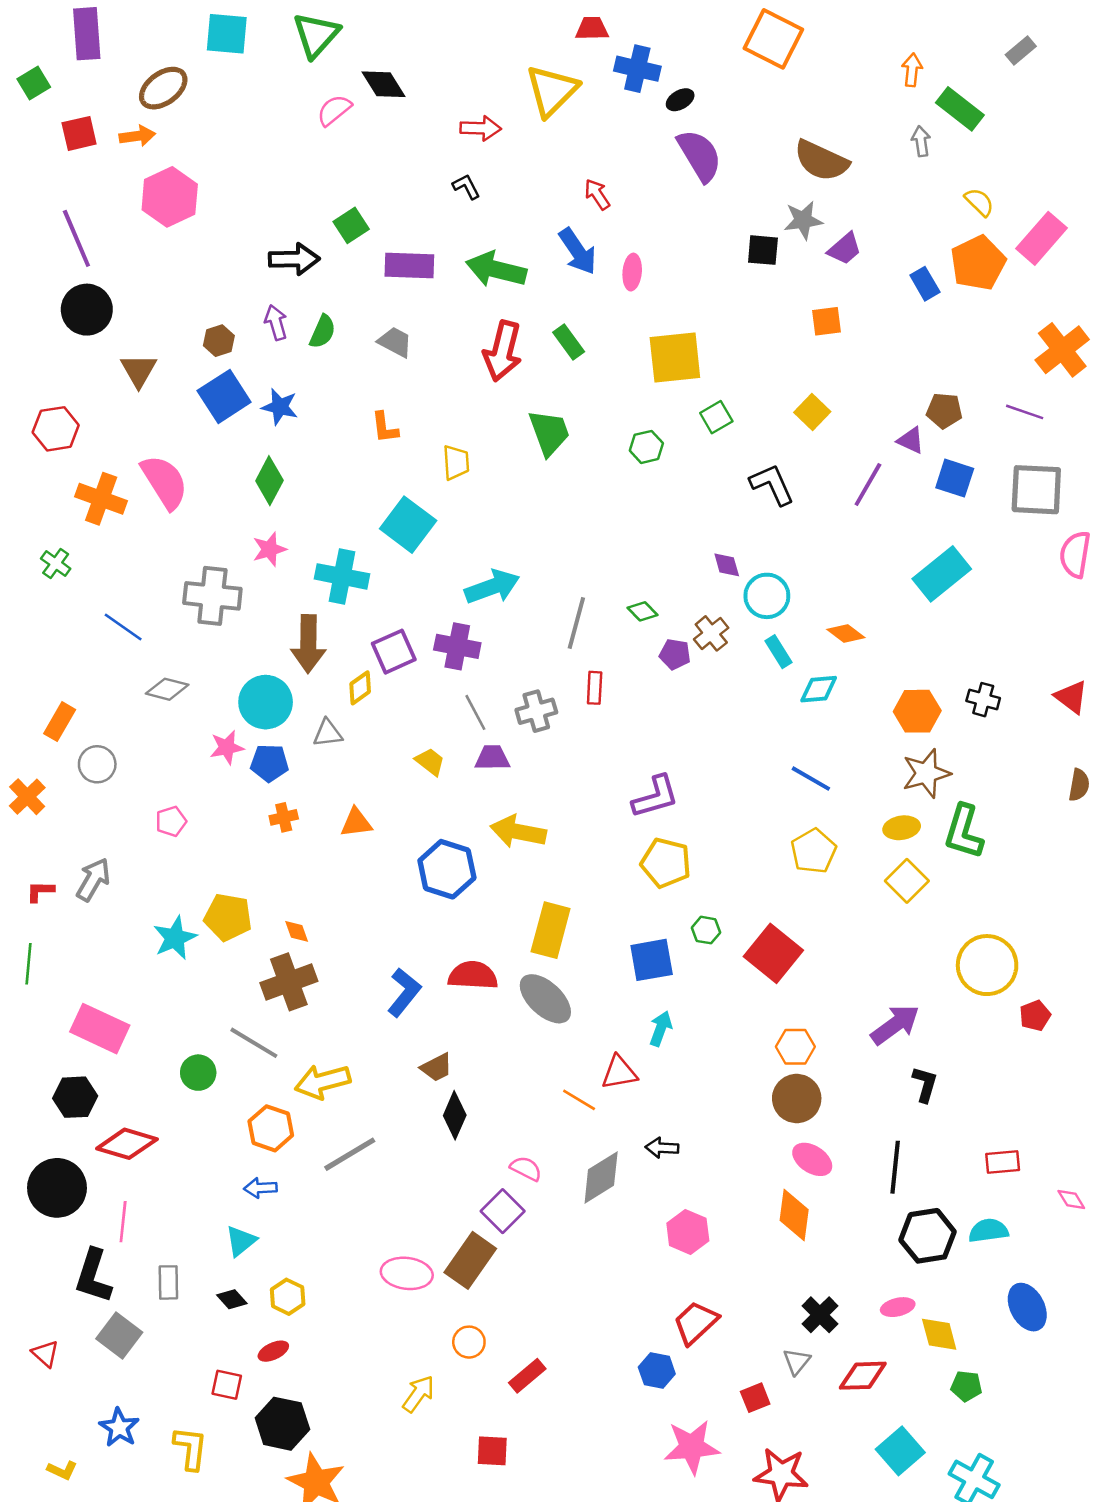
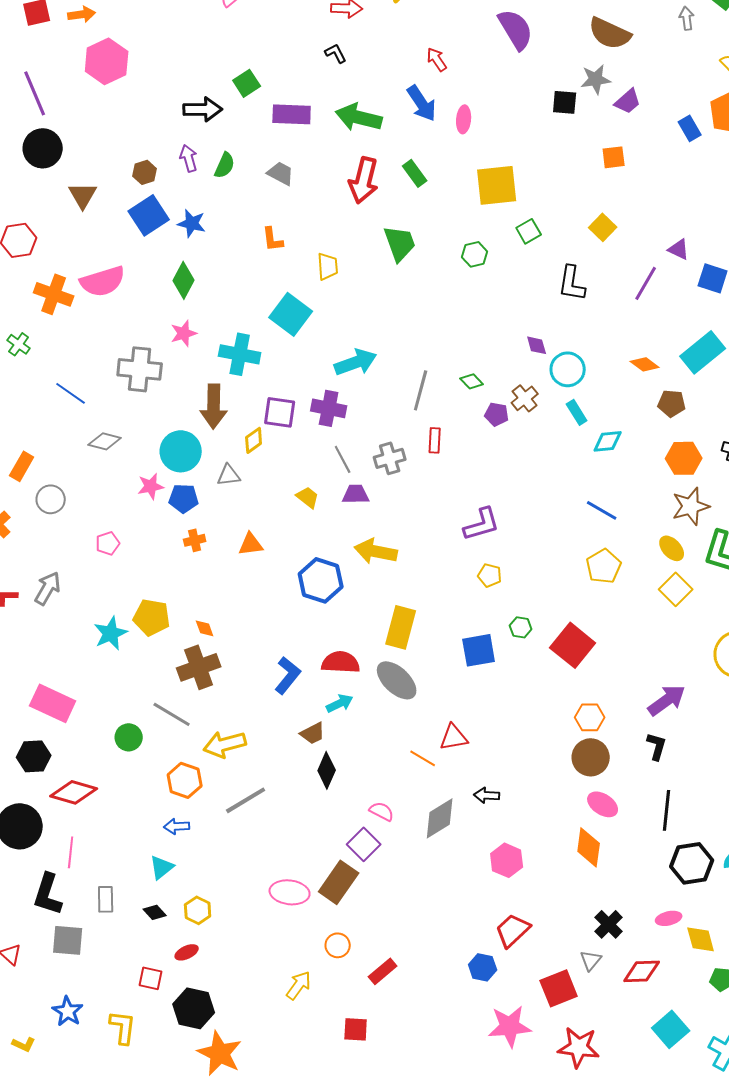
brown pentagon: (944, 411) -> (672, 403), moved
pink semicircle: (165, 482) -> (103, 281), turned 105
black L-shape: (772, 484) -> (572, 283), turned -147
orange diamond: (846, 633) -> (645, 364), moved
purple square: (394, 652) -> (280, 412), turned 32
yellow ellipse: (902, 828) -> (672, 548), turned 56
yellow pentagon: (666, 863) -> (490, 575), size x0.6
cyan arrow: (661, 1029) -> (340, 703), moved, turned 44
black L-shape: (925, 1084) -> (657, 746), moved
gray square: (119, 1336) -> (68, 940), turned -32
red square: (755, 1398) -> (559, 988), size x1.6

